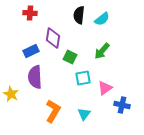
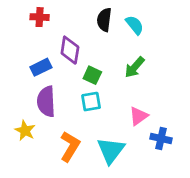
cyan semicircle: (102, 19) -> (135, 25), turned -91
cyan square: (83, 78) -> (91, 102), moved
yellow star: (11, 94) -> (25, 131), moved
cyan triangle: (84, 114) -> (111, 150), size x1.6

